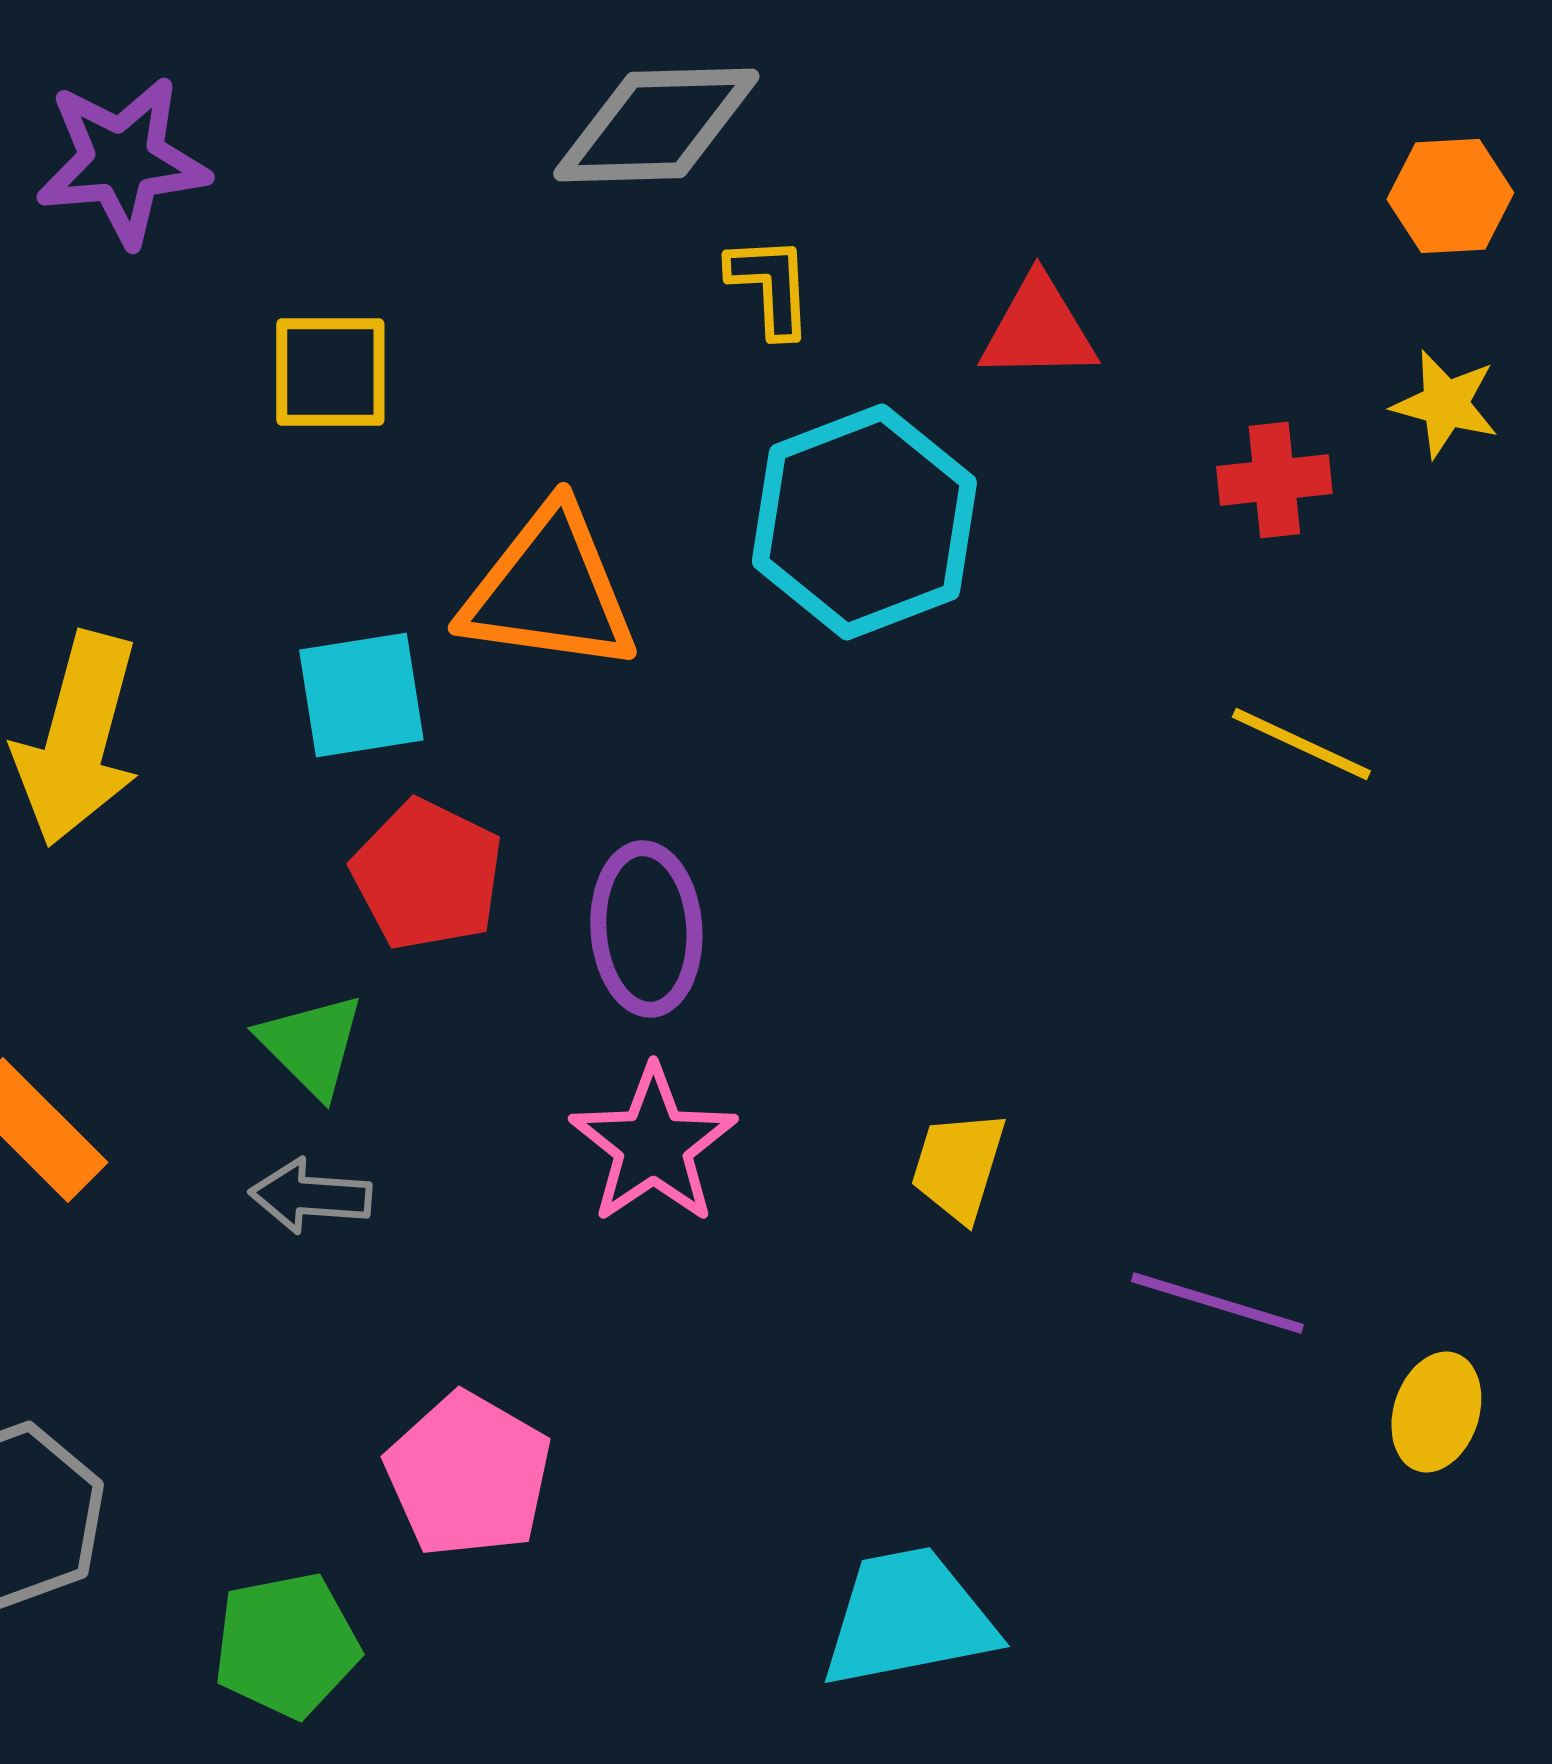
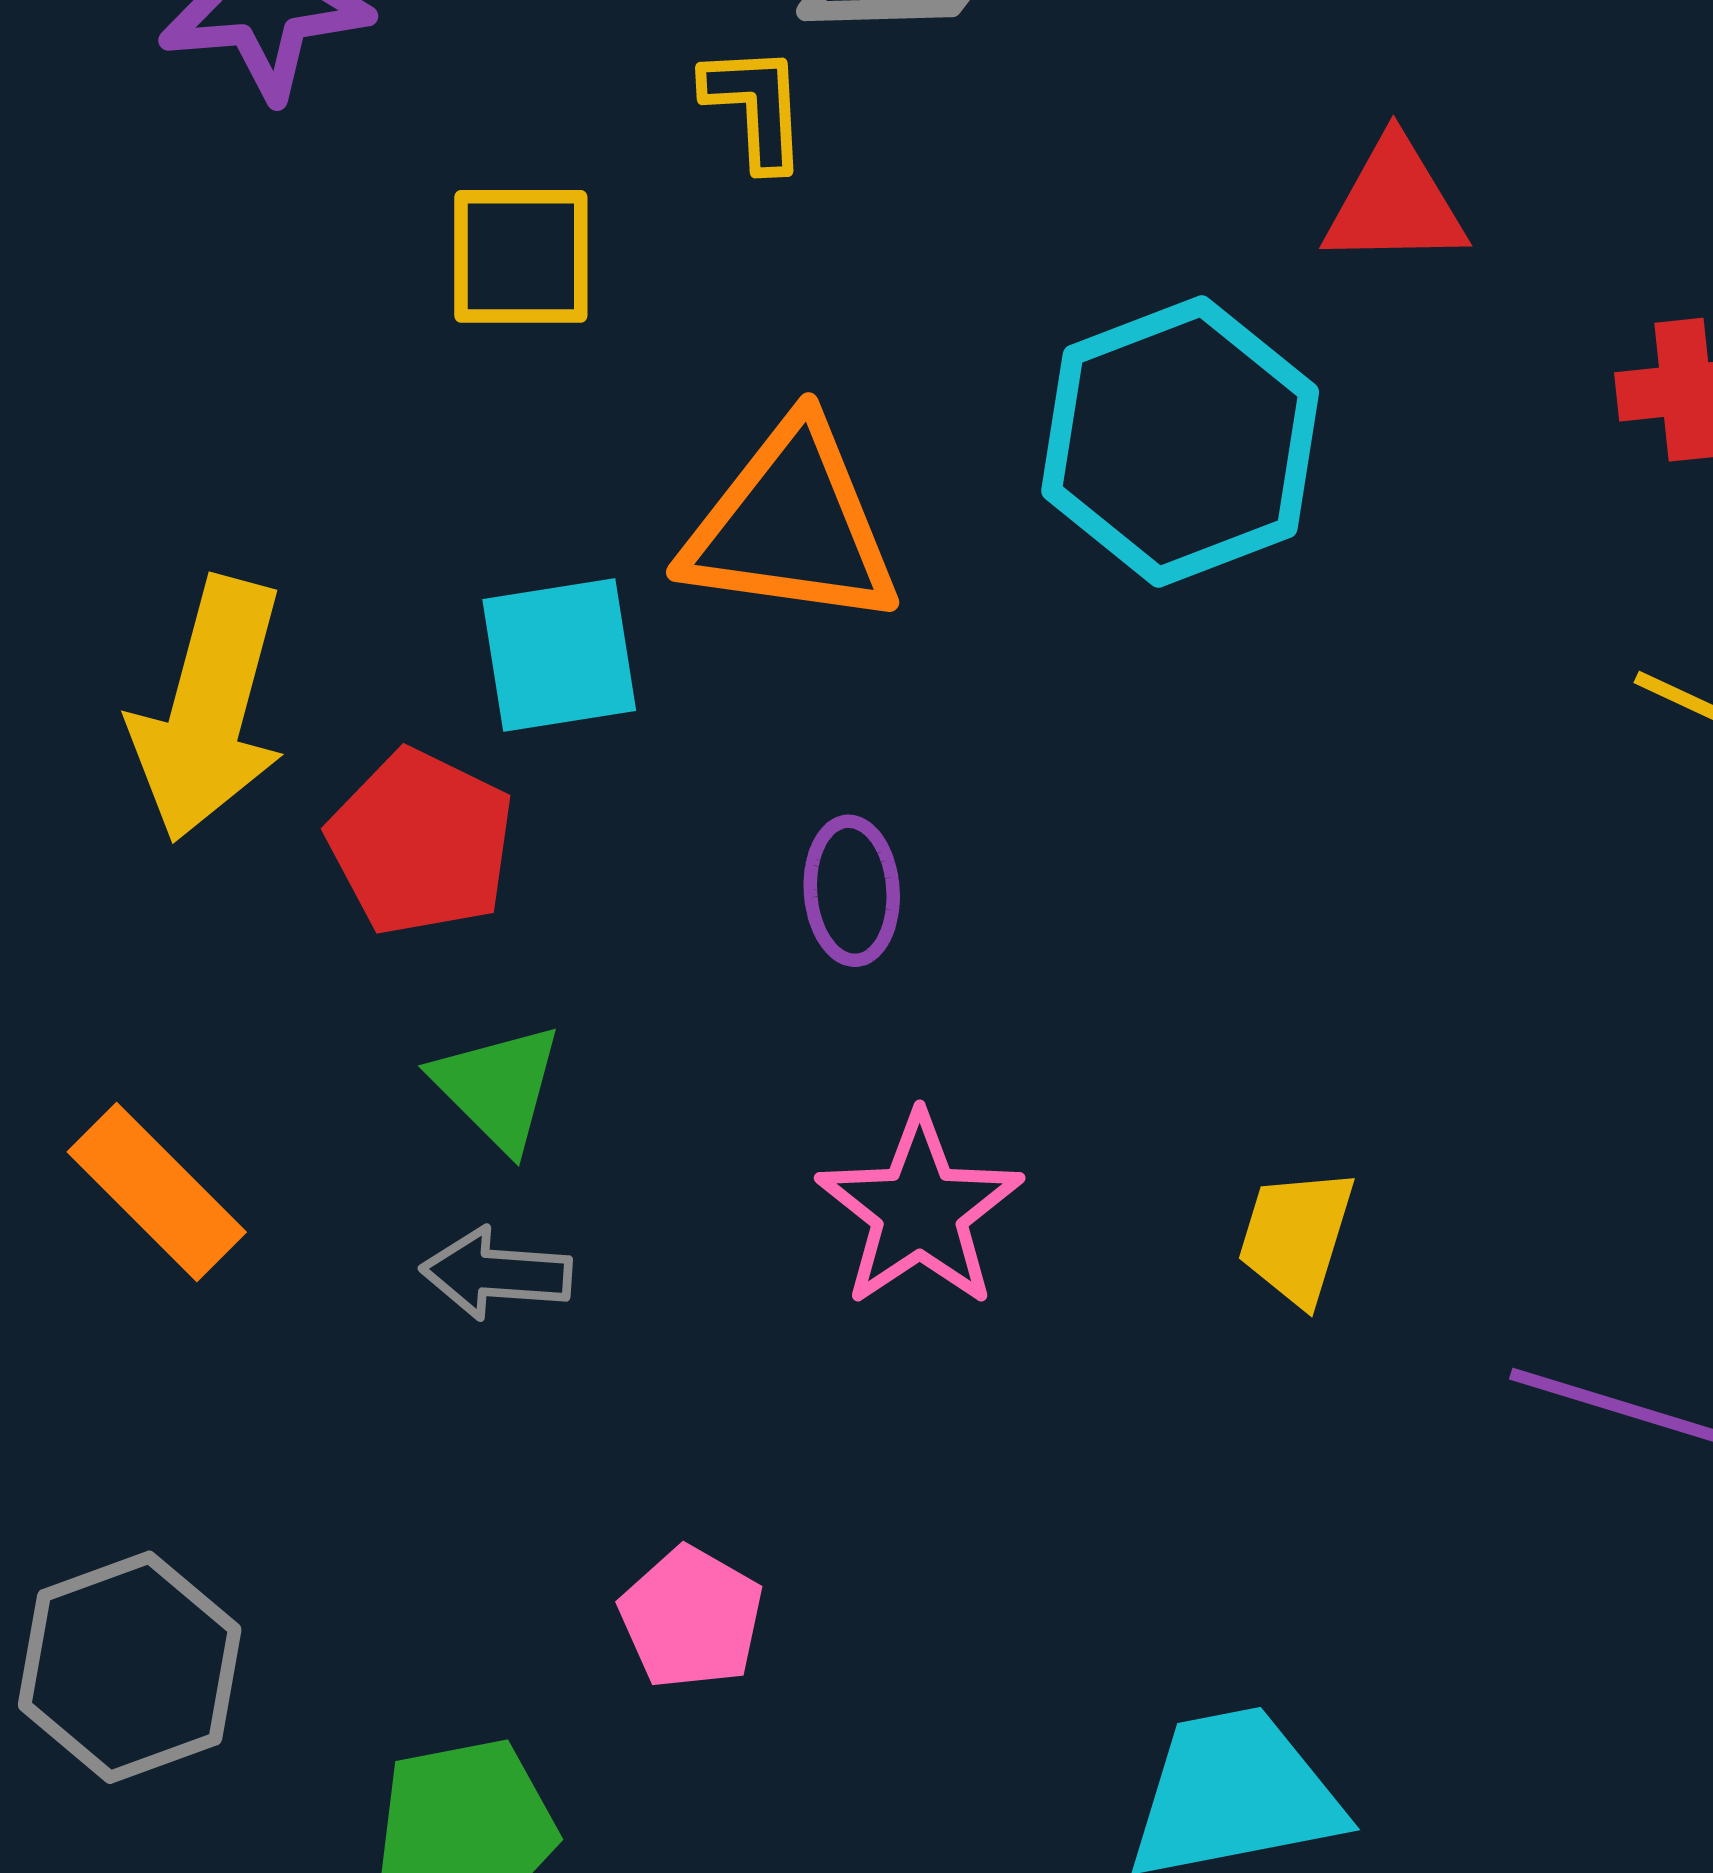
yellow L-shape: (770, 286) -> (755, 107), moved
red pentagon: (427, 875) -> (421, 843), moved
purple ellipse: (646, 929) -> (852, 891), moved, size x0.7
pink pentagon: (468, 1475) -> (691, 1618), size x0.7

